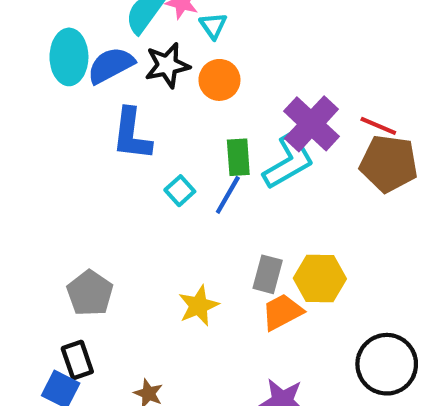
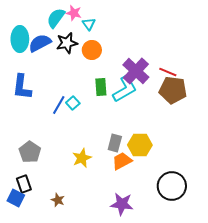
blue L-shape: (132, 134) -> (22, 87), moved
blue line: (228, 195) -> (59, 105), moved

